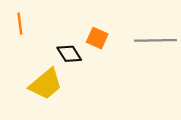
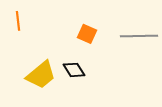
black diamond: (69, 54) -> (74, 70), moved

